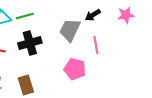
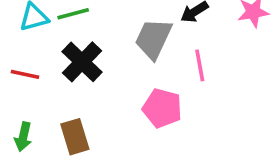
black cross: (30, 43) -> (82, 62), turned -30

